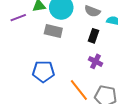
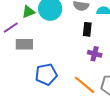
gray rectangle: (53, 31) -> (24, 44), moved

